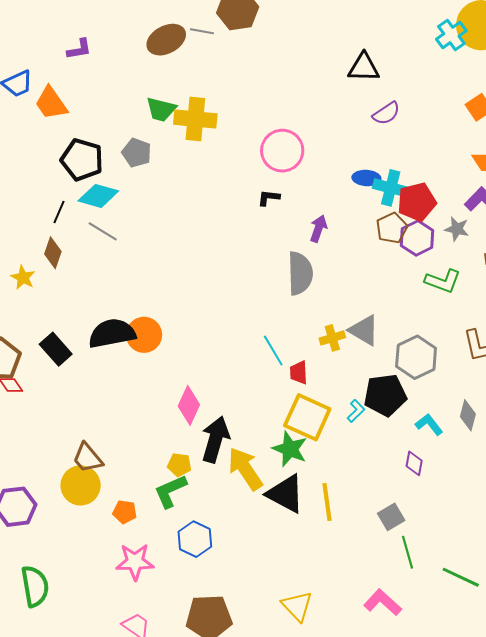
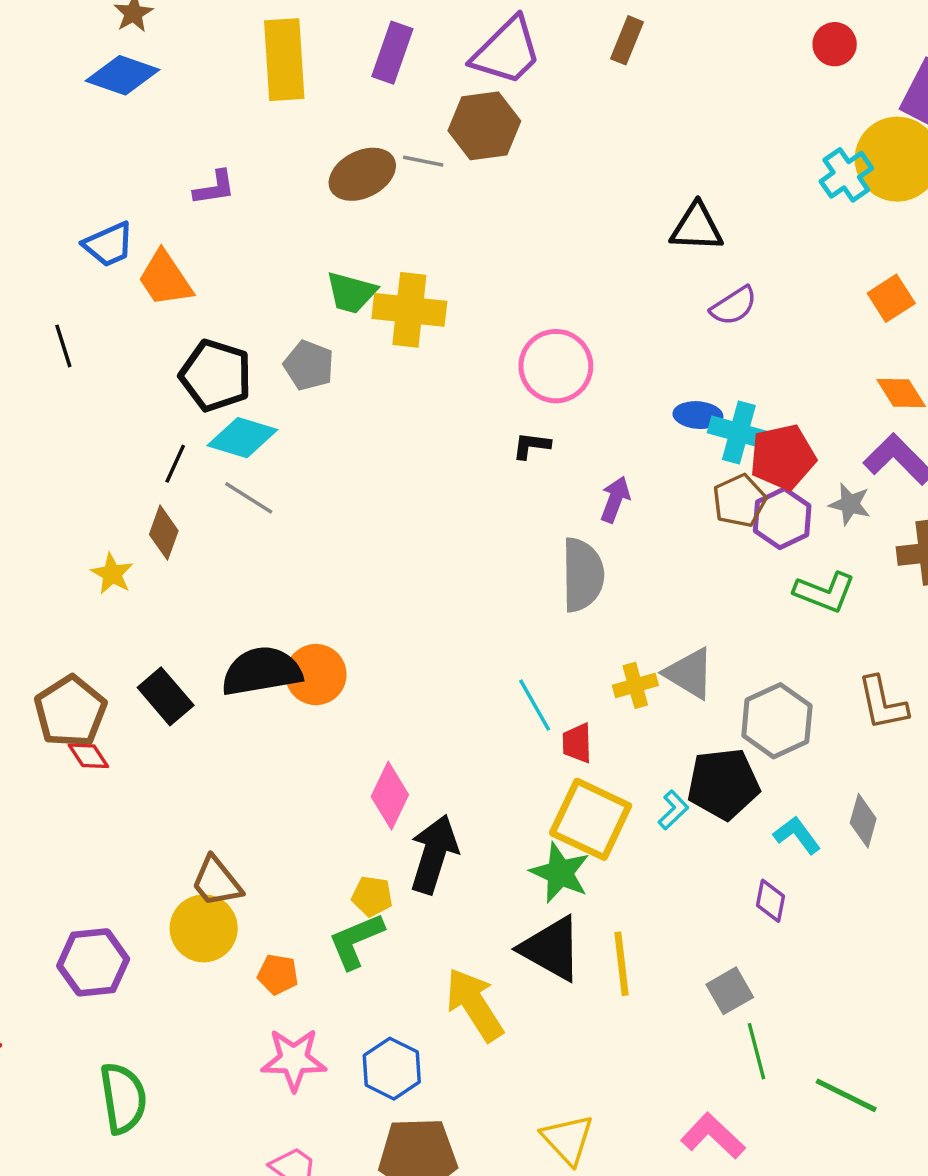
yellow arrow: (245, 469) -> (474, 1005), moved
blue hexagon: (195, 539) -> (392, 1069), moved

